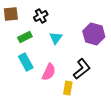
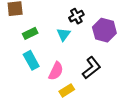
black cross: (41, 16) -> (76, 16), moved
yellow rectangle: (68, 88) -> (67, 90), moved, turned 48

